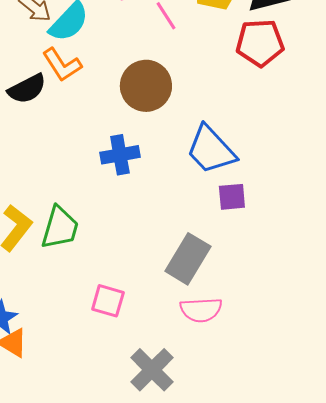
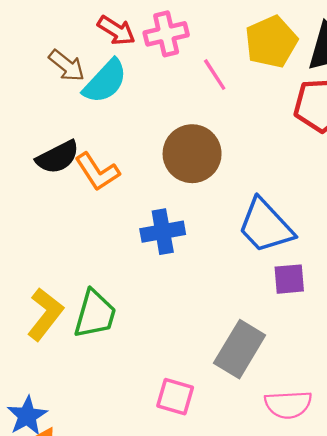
orange L-shape: (62, 65) -> (97, 172), moved
pink square: (108, 301) -> (175, 397), moved
pink semicircle: (201, 310) -> (288, 405), moved

